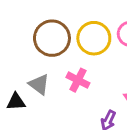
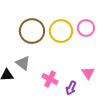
pink cross: (78, 80) -> (50, 79), moved

